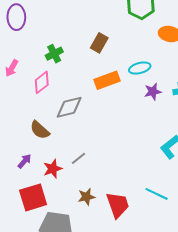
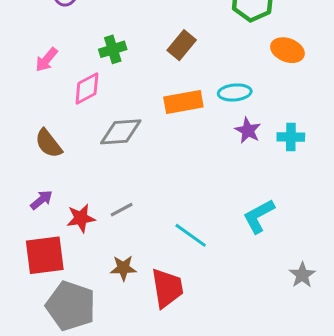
purple star: (153, 92) -> (248, 130), turned 30
brown semicircle: (40, 130) -> (49, 143), moved
cyan line: (157, 194) -> (191, 235), moved

